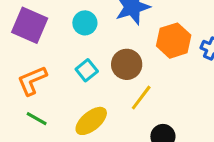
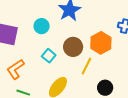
orange hexagon: (174, 41) -> (101, 43), moved

